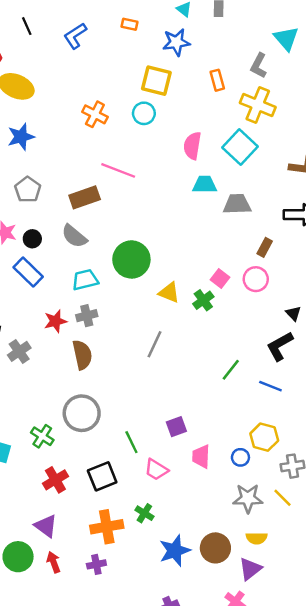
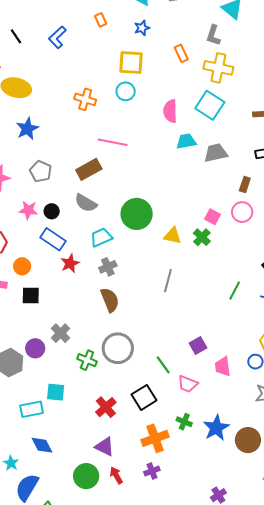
orange rectangle: (129, 24) -> (101, 20), turned 64
blue star: (176, 42) -> (142, 28), size x0.7
red star: (55, 321) -> (70, 263), moved
gray cross: (19, 351) -> (61, 333), moved
green cross: (42, 436) -> (87, 360), moved
blue star: (175, 551) -> (216, 428), moved

